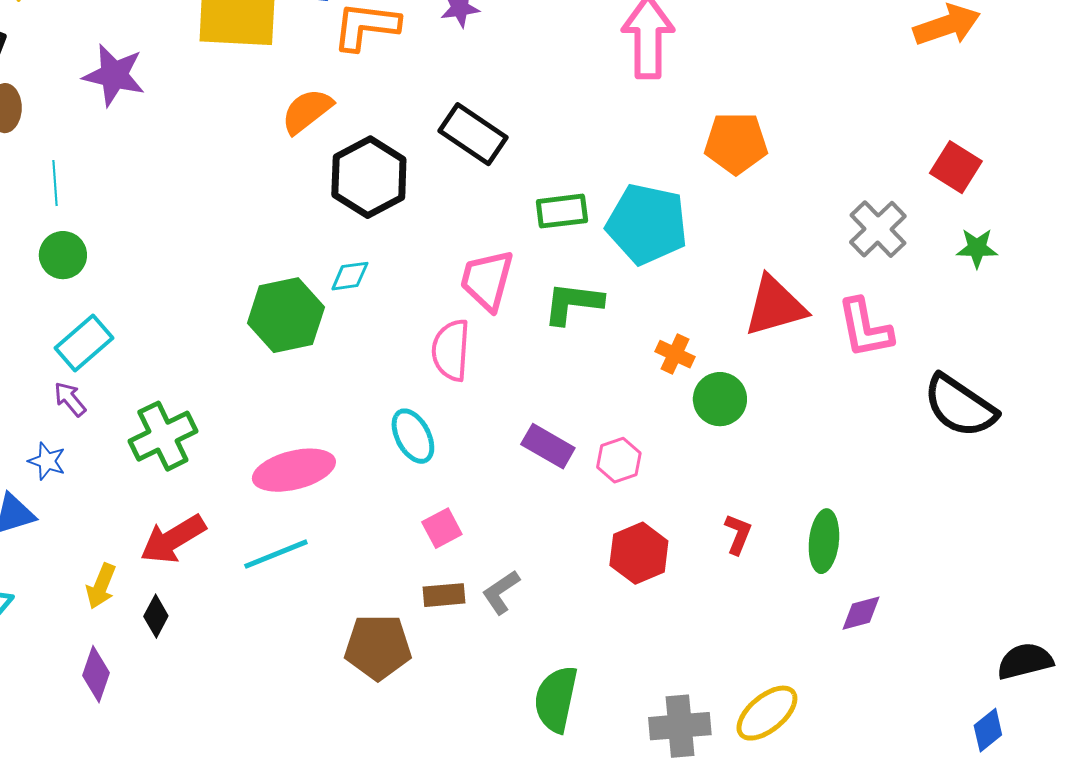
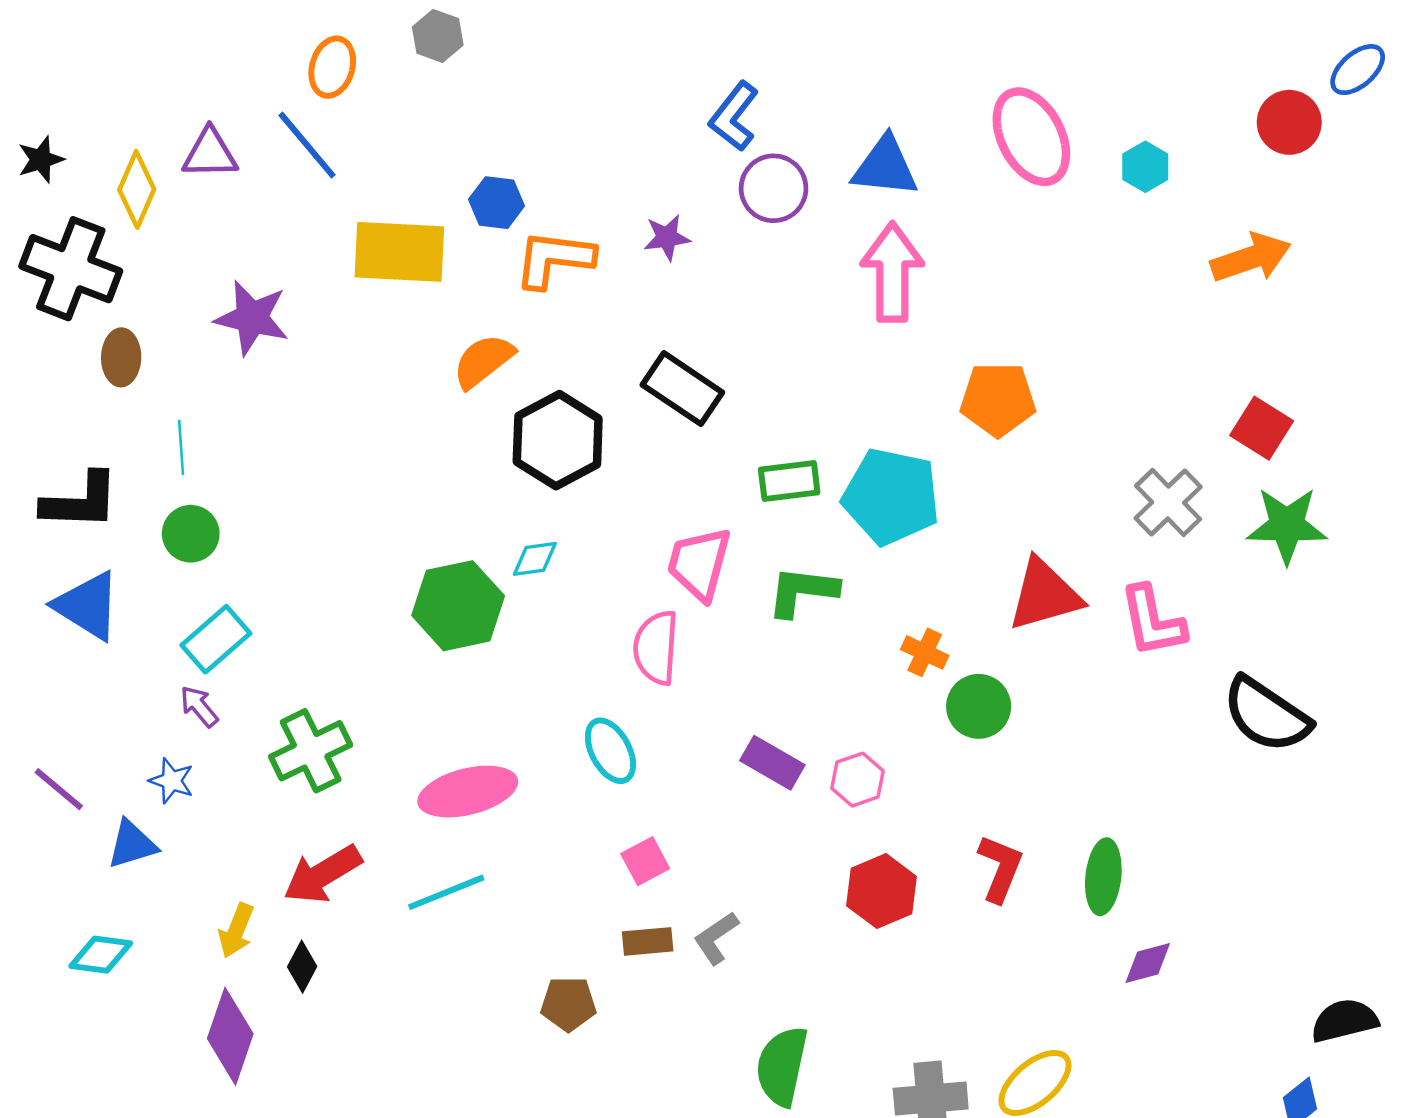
green star: (977, 248) -> (1287, 525), size x1.6
red L-shape: (738, 534) -> (1000, 868), size x1.4
brown pentagon: (378, 647) -> (568, 1004), size x0.7
purple diamond: (96, 674) -> (230, 1036), size x1.4

